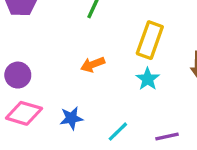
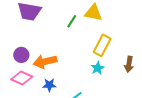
orange arrow: (93, 64) -> (45, 62), moved, size x1.6

